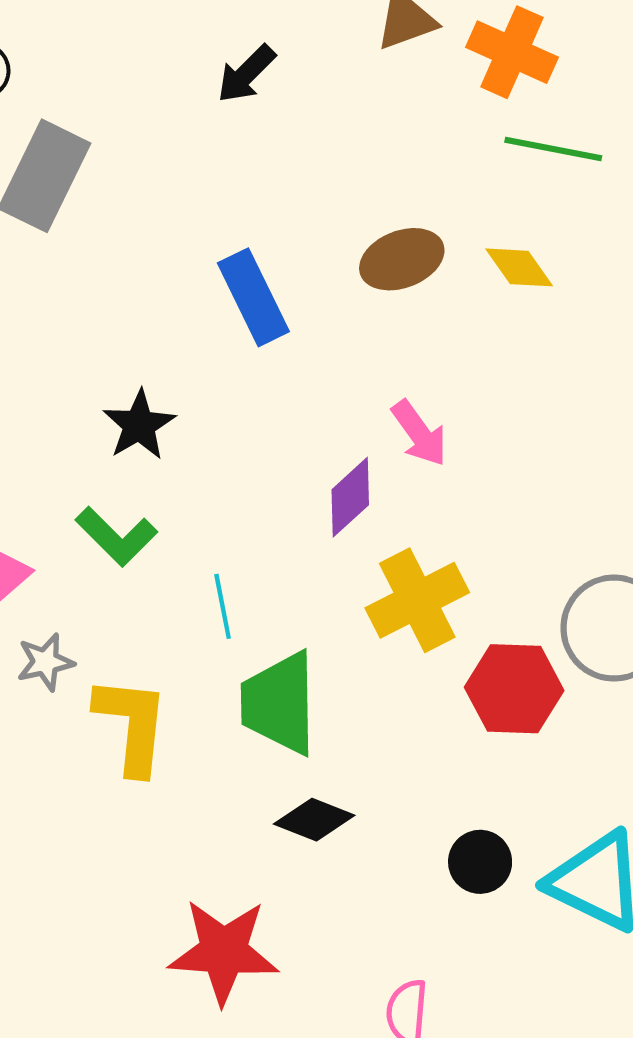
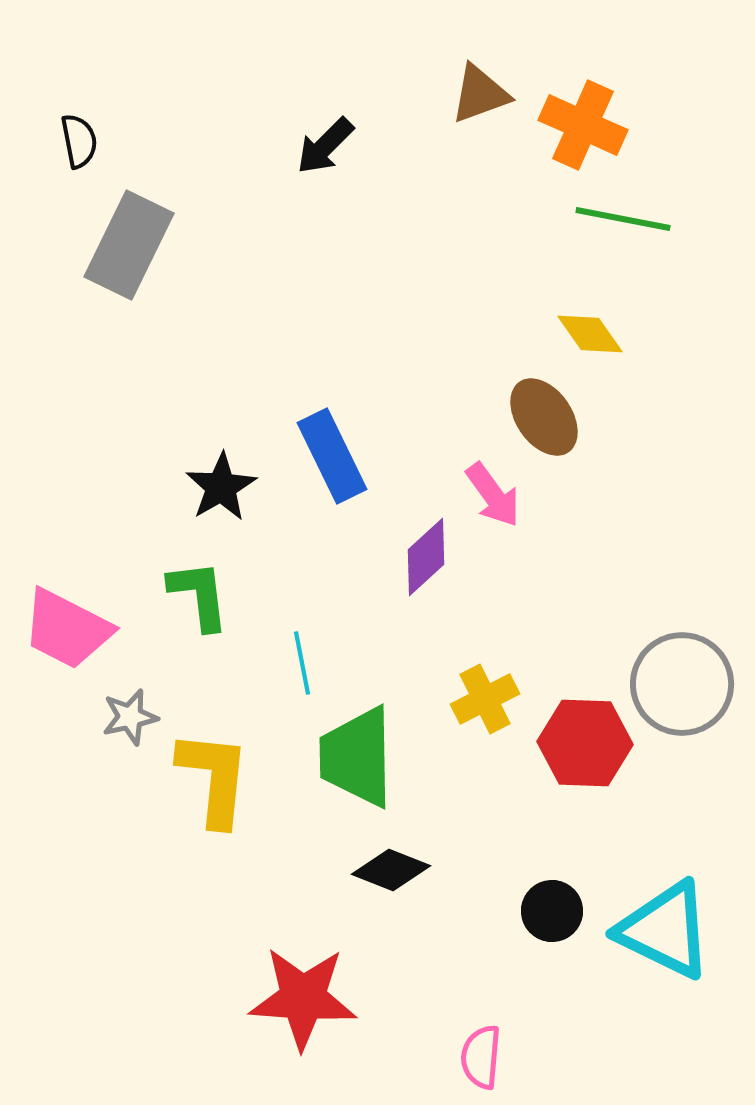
brown ellipse: (402, 259) -> (544, 417), moved, turned 76
blue rectangle: (253, 297) -> (332, 456), moved
green L-shape: (116, 536) -> (199, 595), turned -142
yellow cross: (417, 600) -> (485, 699), moved, size x0.7

